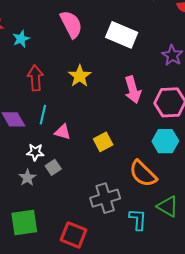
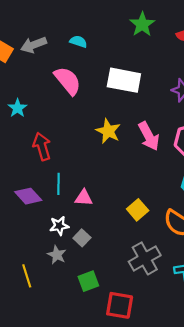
yellow star: (80, 76) -> (108, 131), moved
yellow square: (103, 142) -> (138, 210), moved
green square: (24, 223) -> (88, 281), moved, size x0.7

